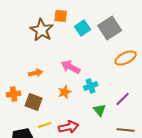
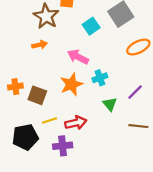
cyan square: (83, 28) -> (91, 26), moved
orange arrow: (36, 73) -> (40, 45), moved
orange star: (65, 92) -> (71, 84), size x1.5

